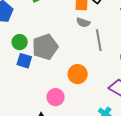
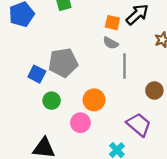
green circle: (20, 42) -> (52, 101), moved
pink circle: (56, 97) -> (80, 123), moved

